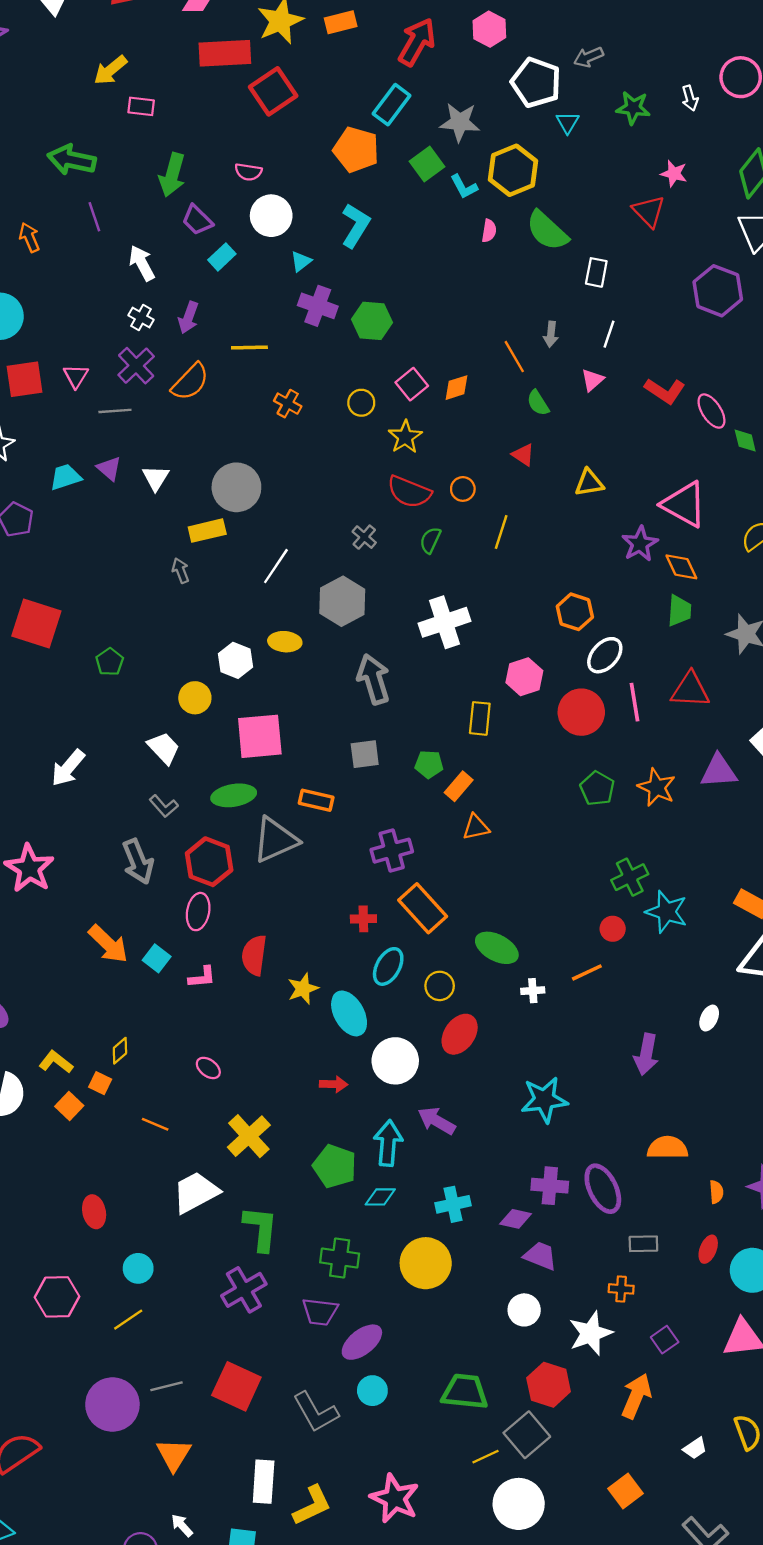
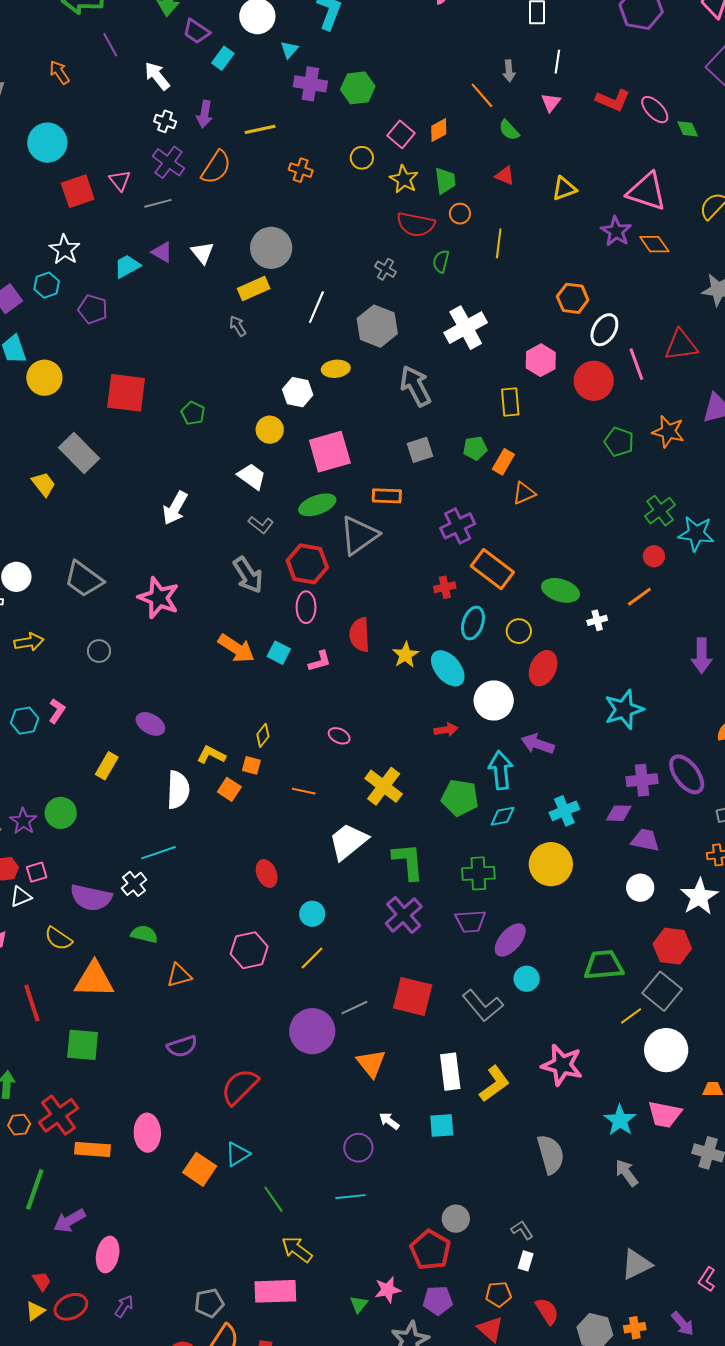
green trapezoid: (679, 611) -> (445, 181), moved

